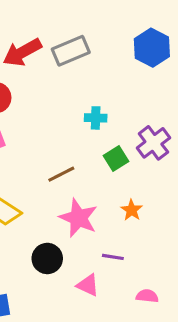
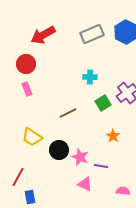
gray rectangle: (71, 51) -> (92, 34), moved
pink star: (78, 218) -> (80, 157), moved, size x0.7
black circle: (47, 258) -> (59, 150), moved

